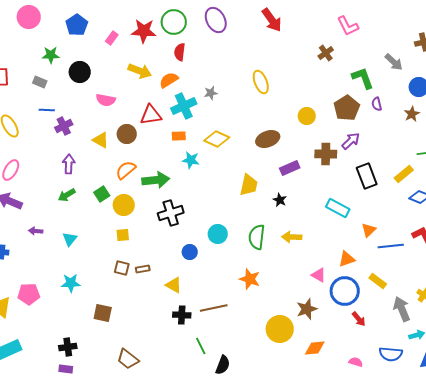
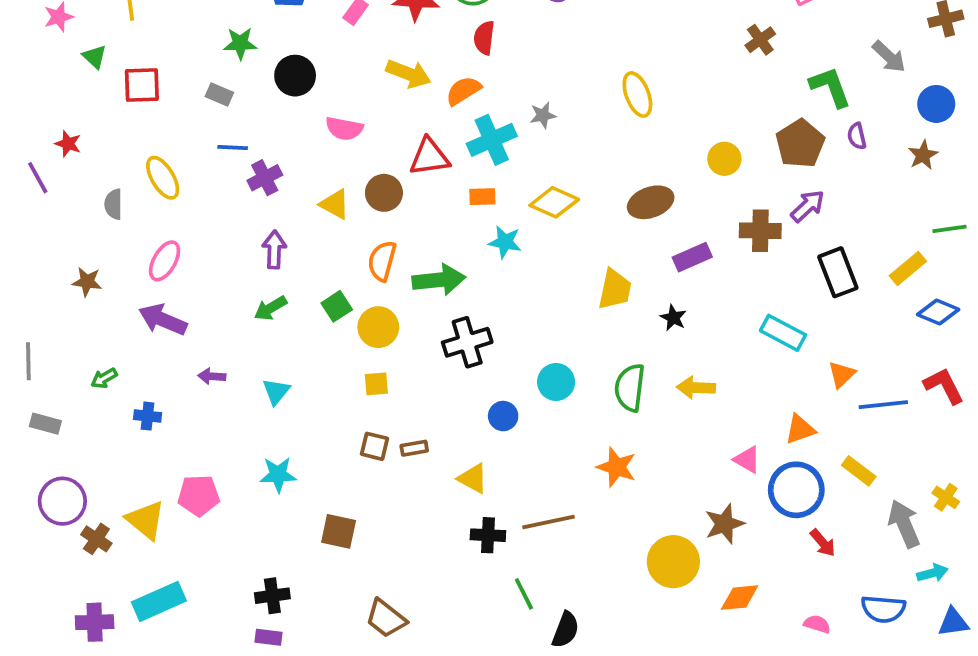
orange semicircle: (126, 170) -> (382, 261), turned -35

